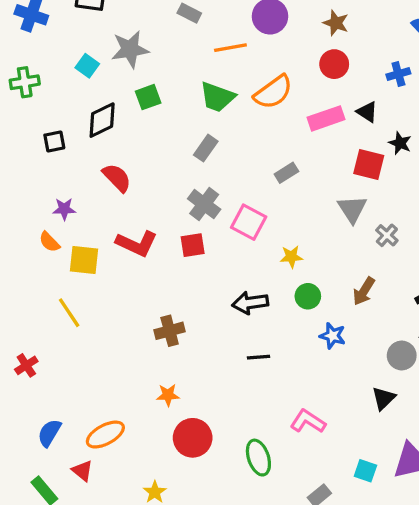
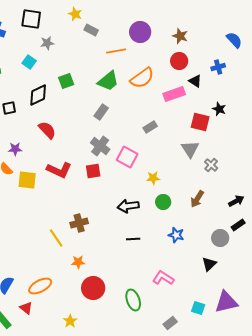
gray star: (130, 49) -> (47, 43), moved, size x0.6
green trapezoid: (217, 97) -> (108, 81), turned -60
black triangle: (367, 112) -> (195, 81), moved
yellow line: (69, 313) -> (56, 238), moved
blue star: (333, 336) -> (176, 235), moved

